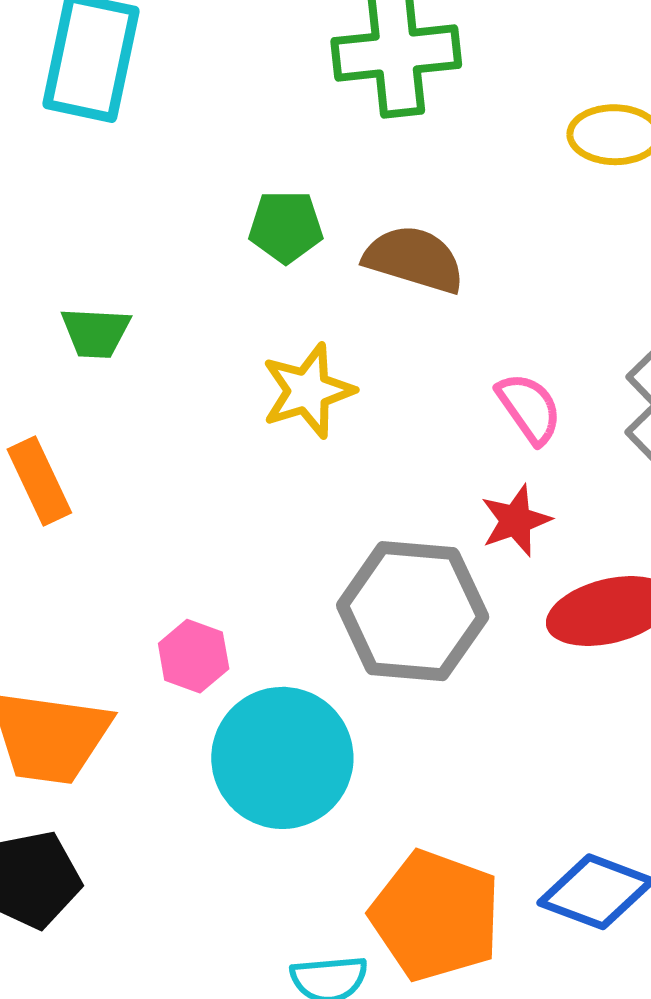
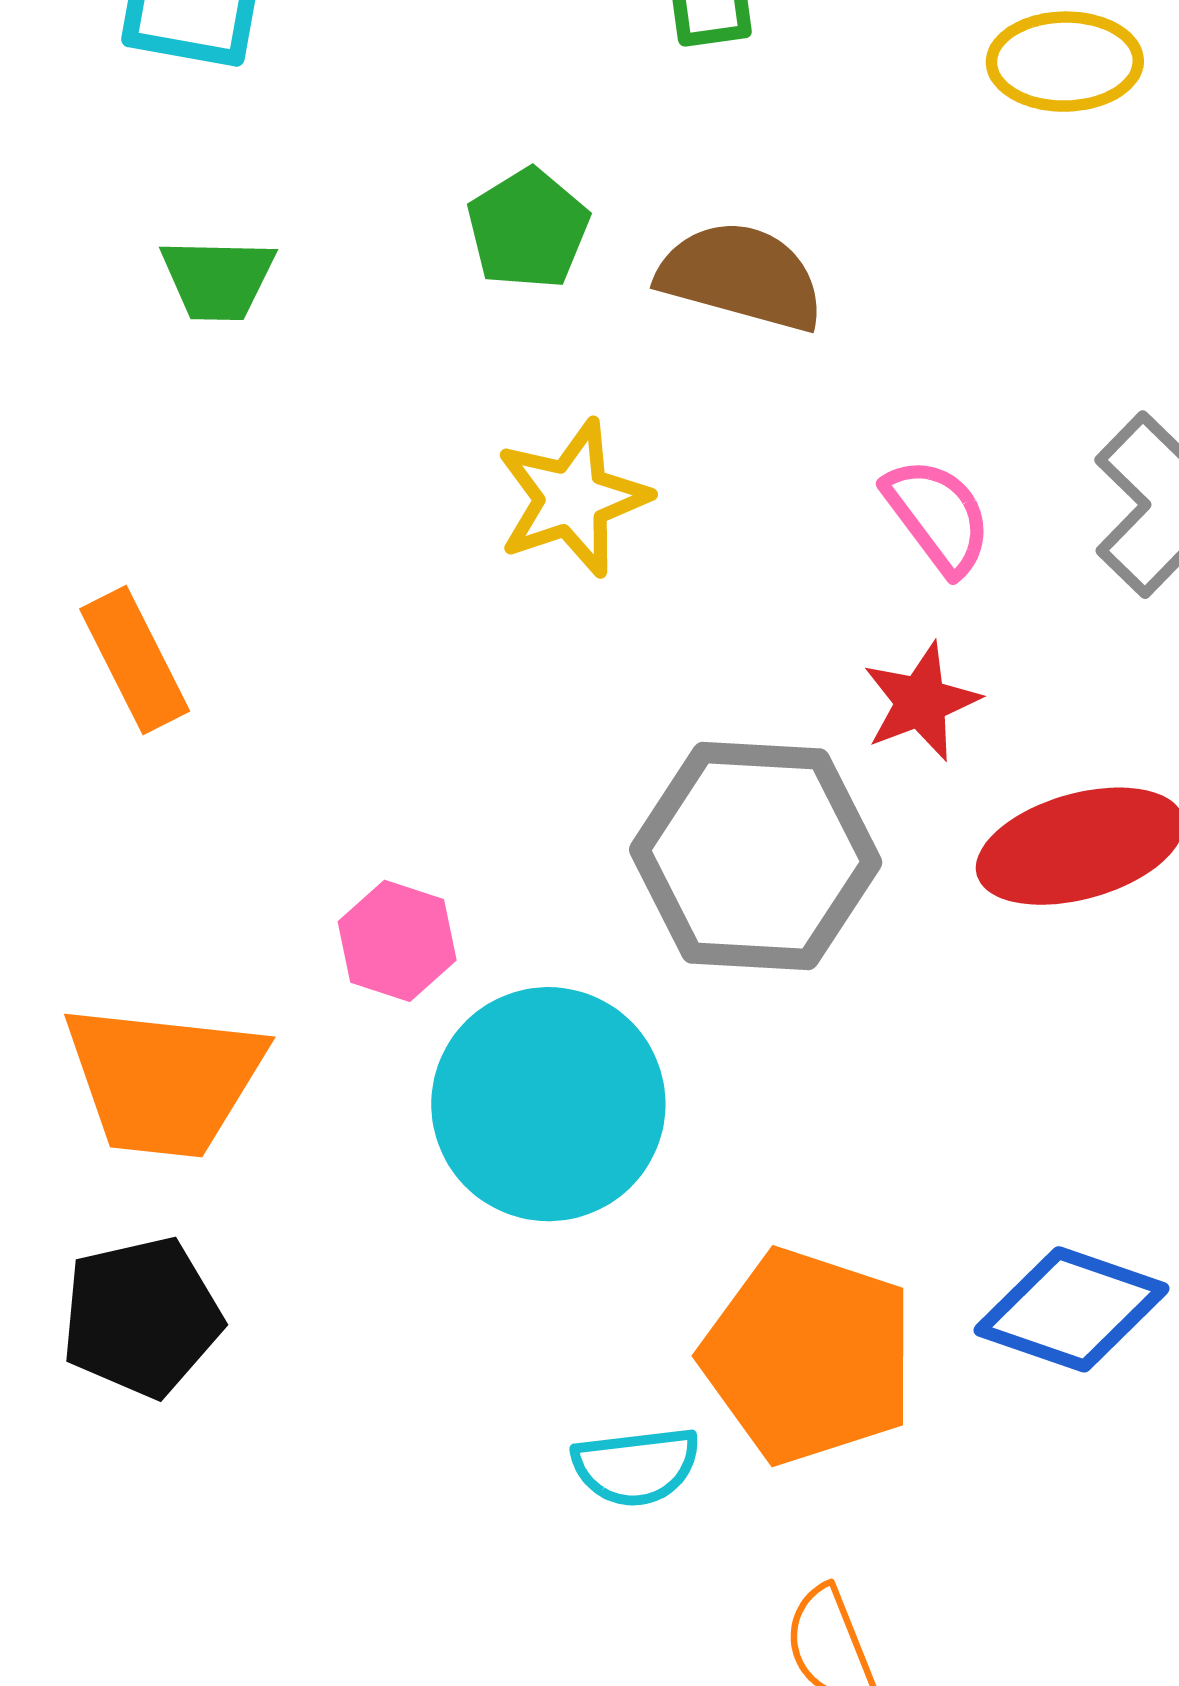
green pentagon: (286, 227) -> (528, 229), turned -30
green trapezoid: (96, 332) -> (218, 279), moved

